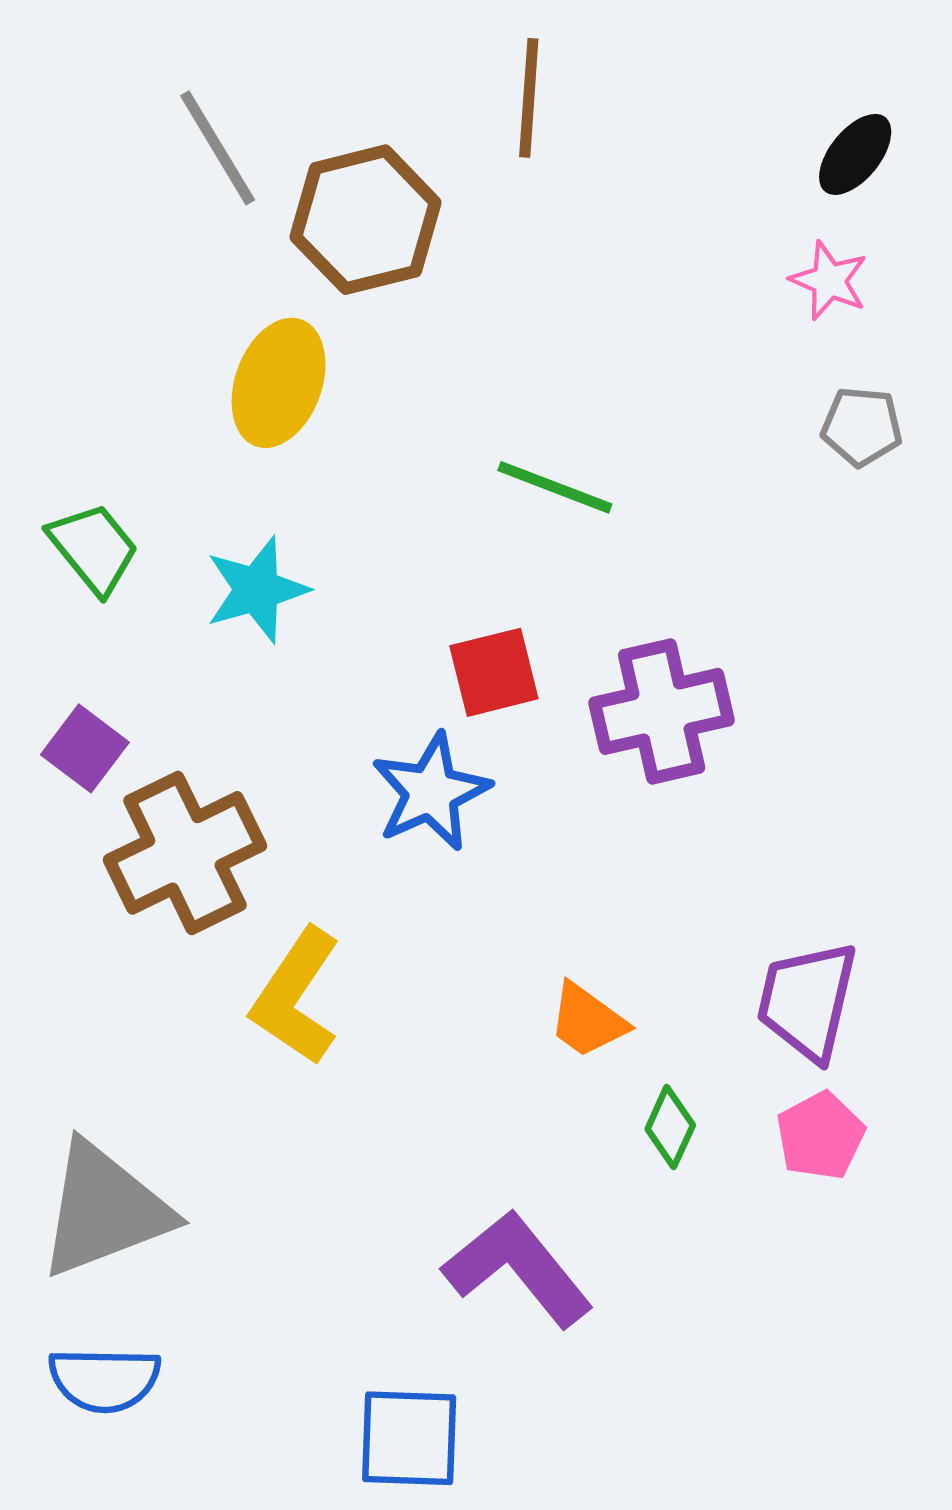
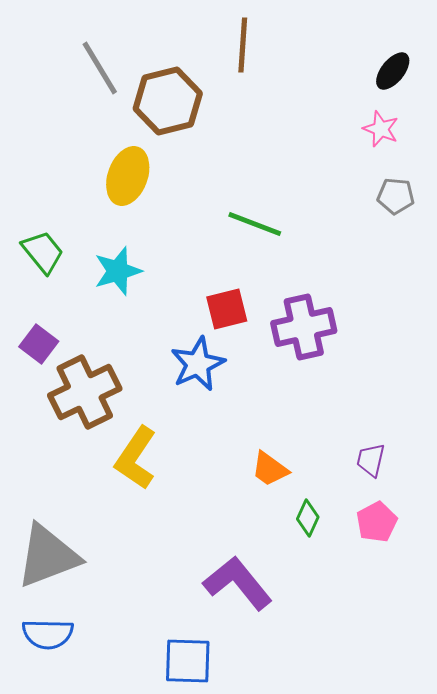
purple trapezoid: (807, 1001) -> (371, 460), size x0.6

